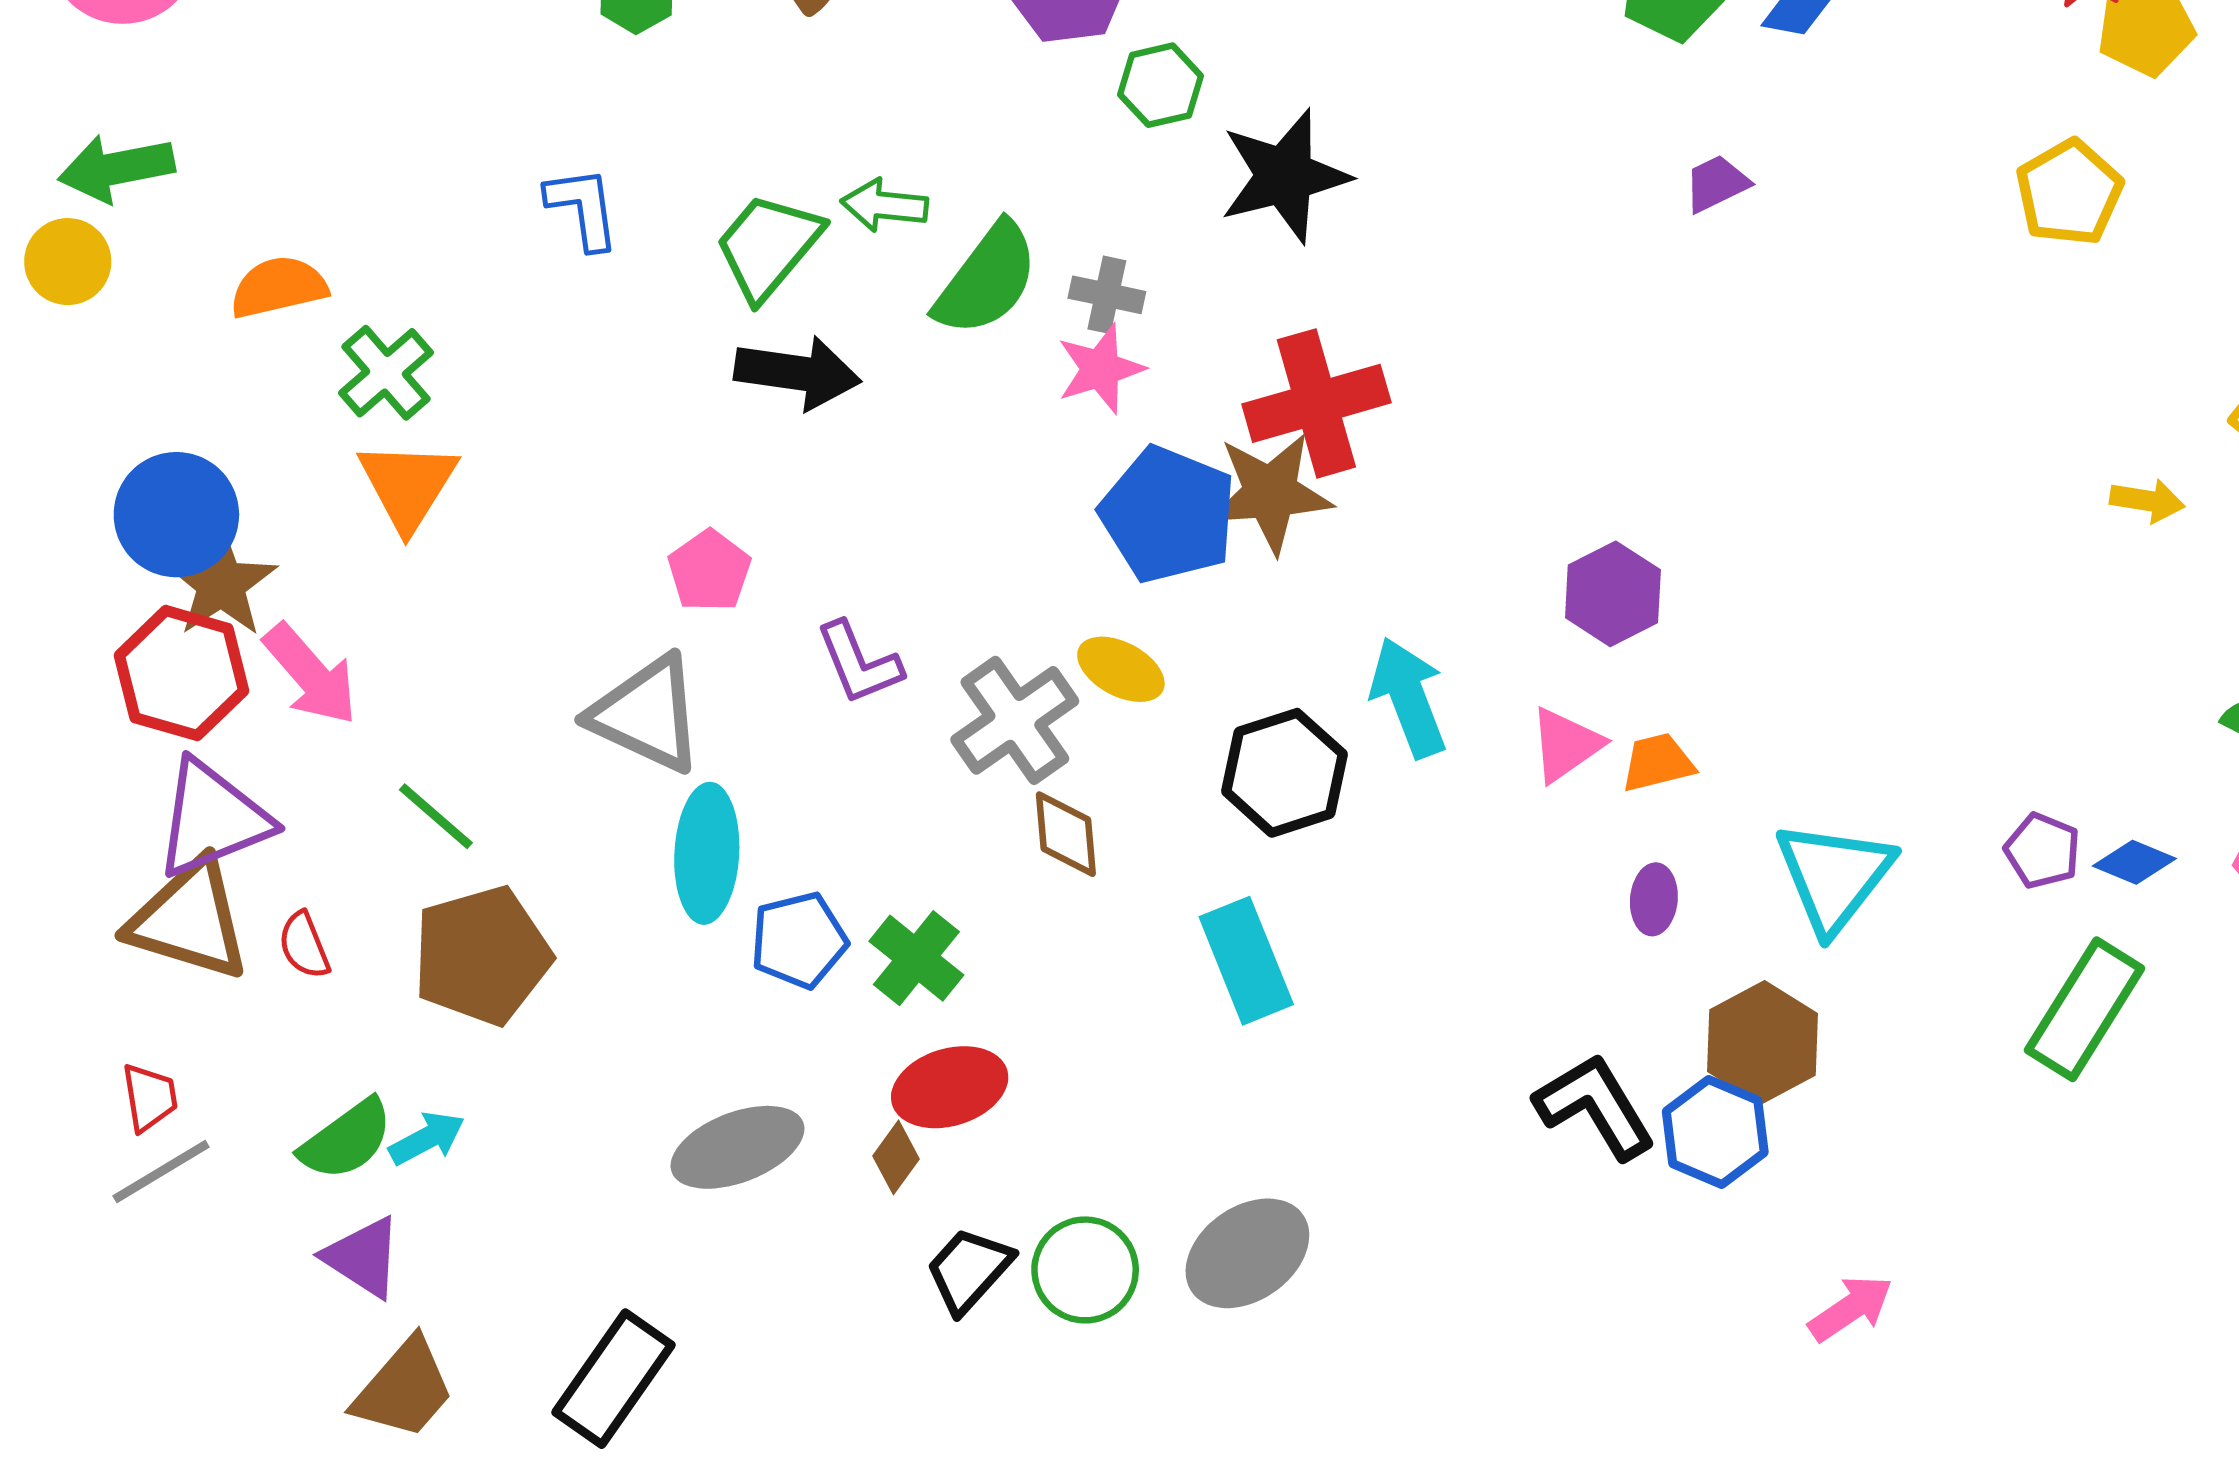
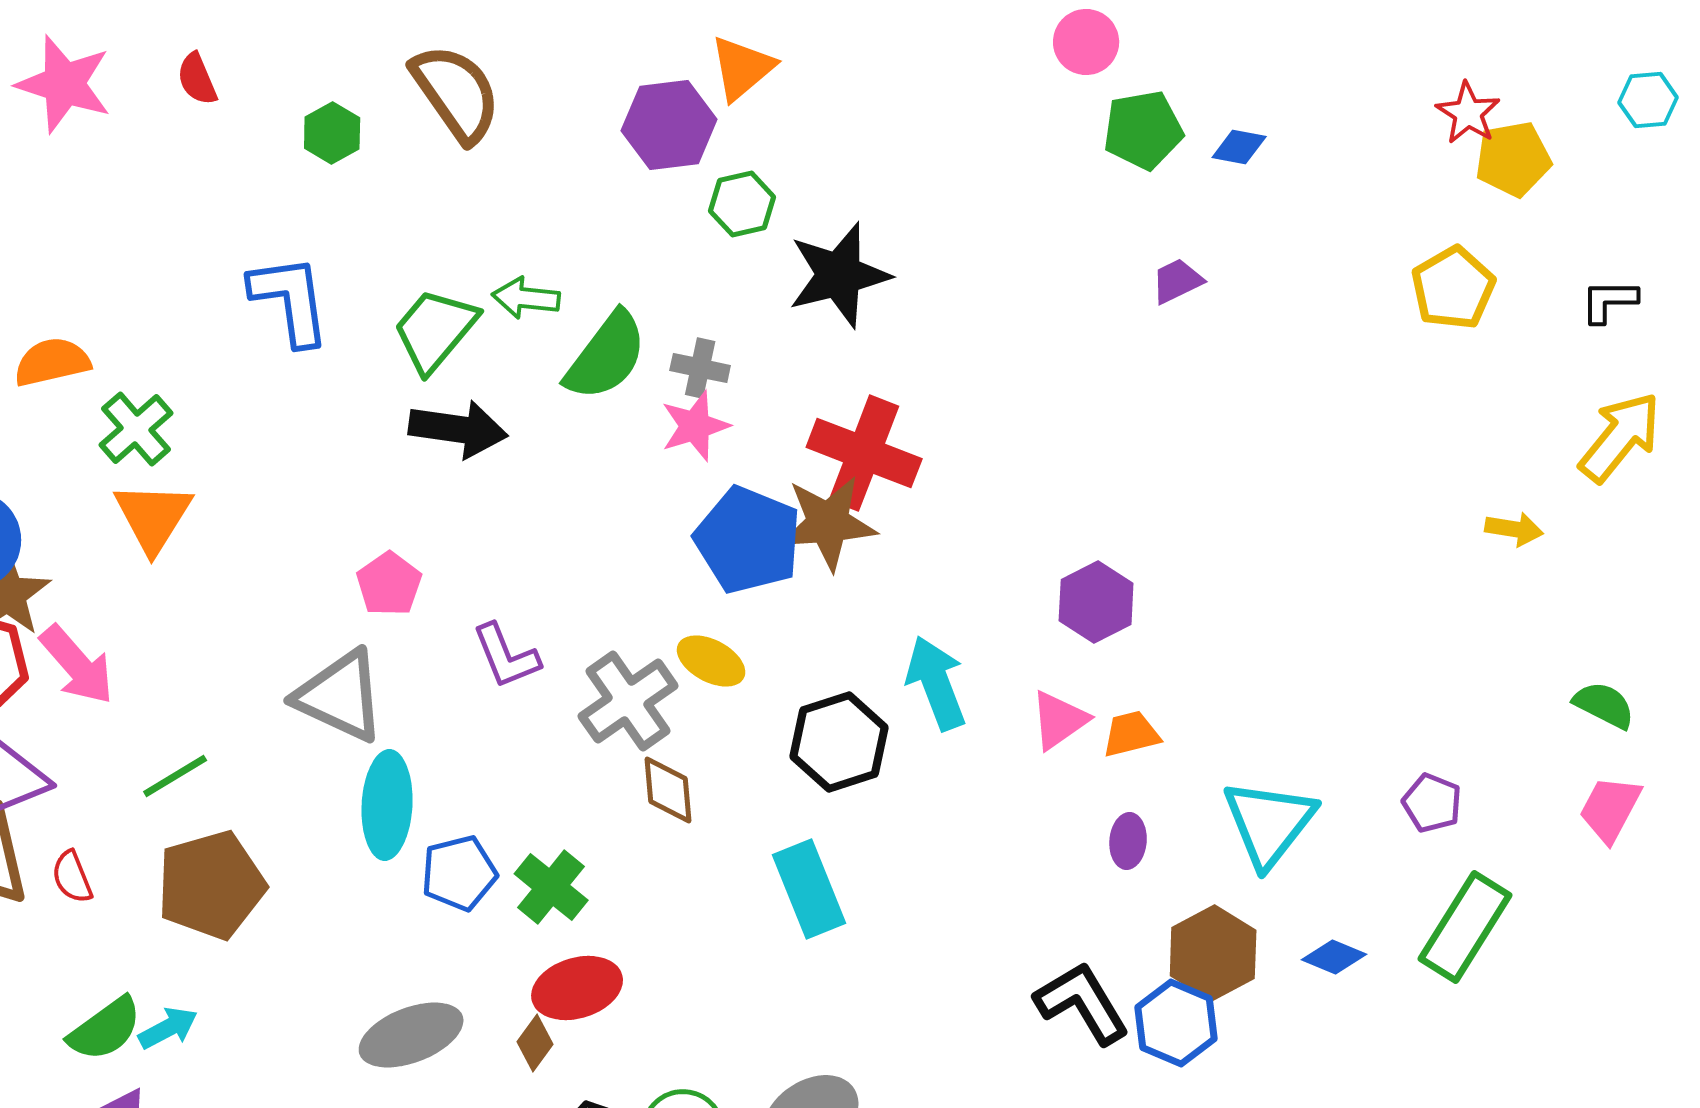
blue L-shape: (583, 208) -> (290, 300), size x1.4
red cross: (1316, 403) -> (864, 453), turned 37
green line: (436, 816) -> (175, 776), turned -72
blue diamond: (2134, 862) -> (1334, 957), moved

